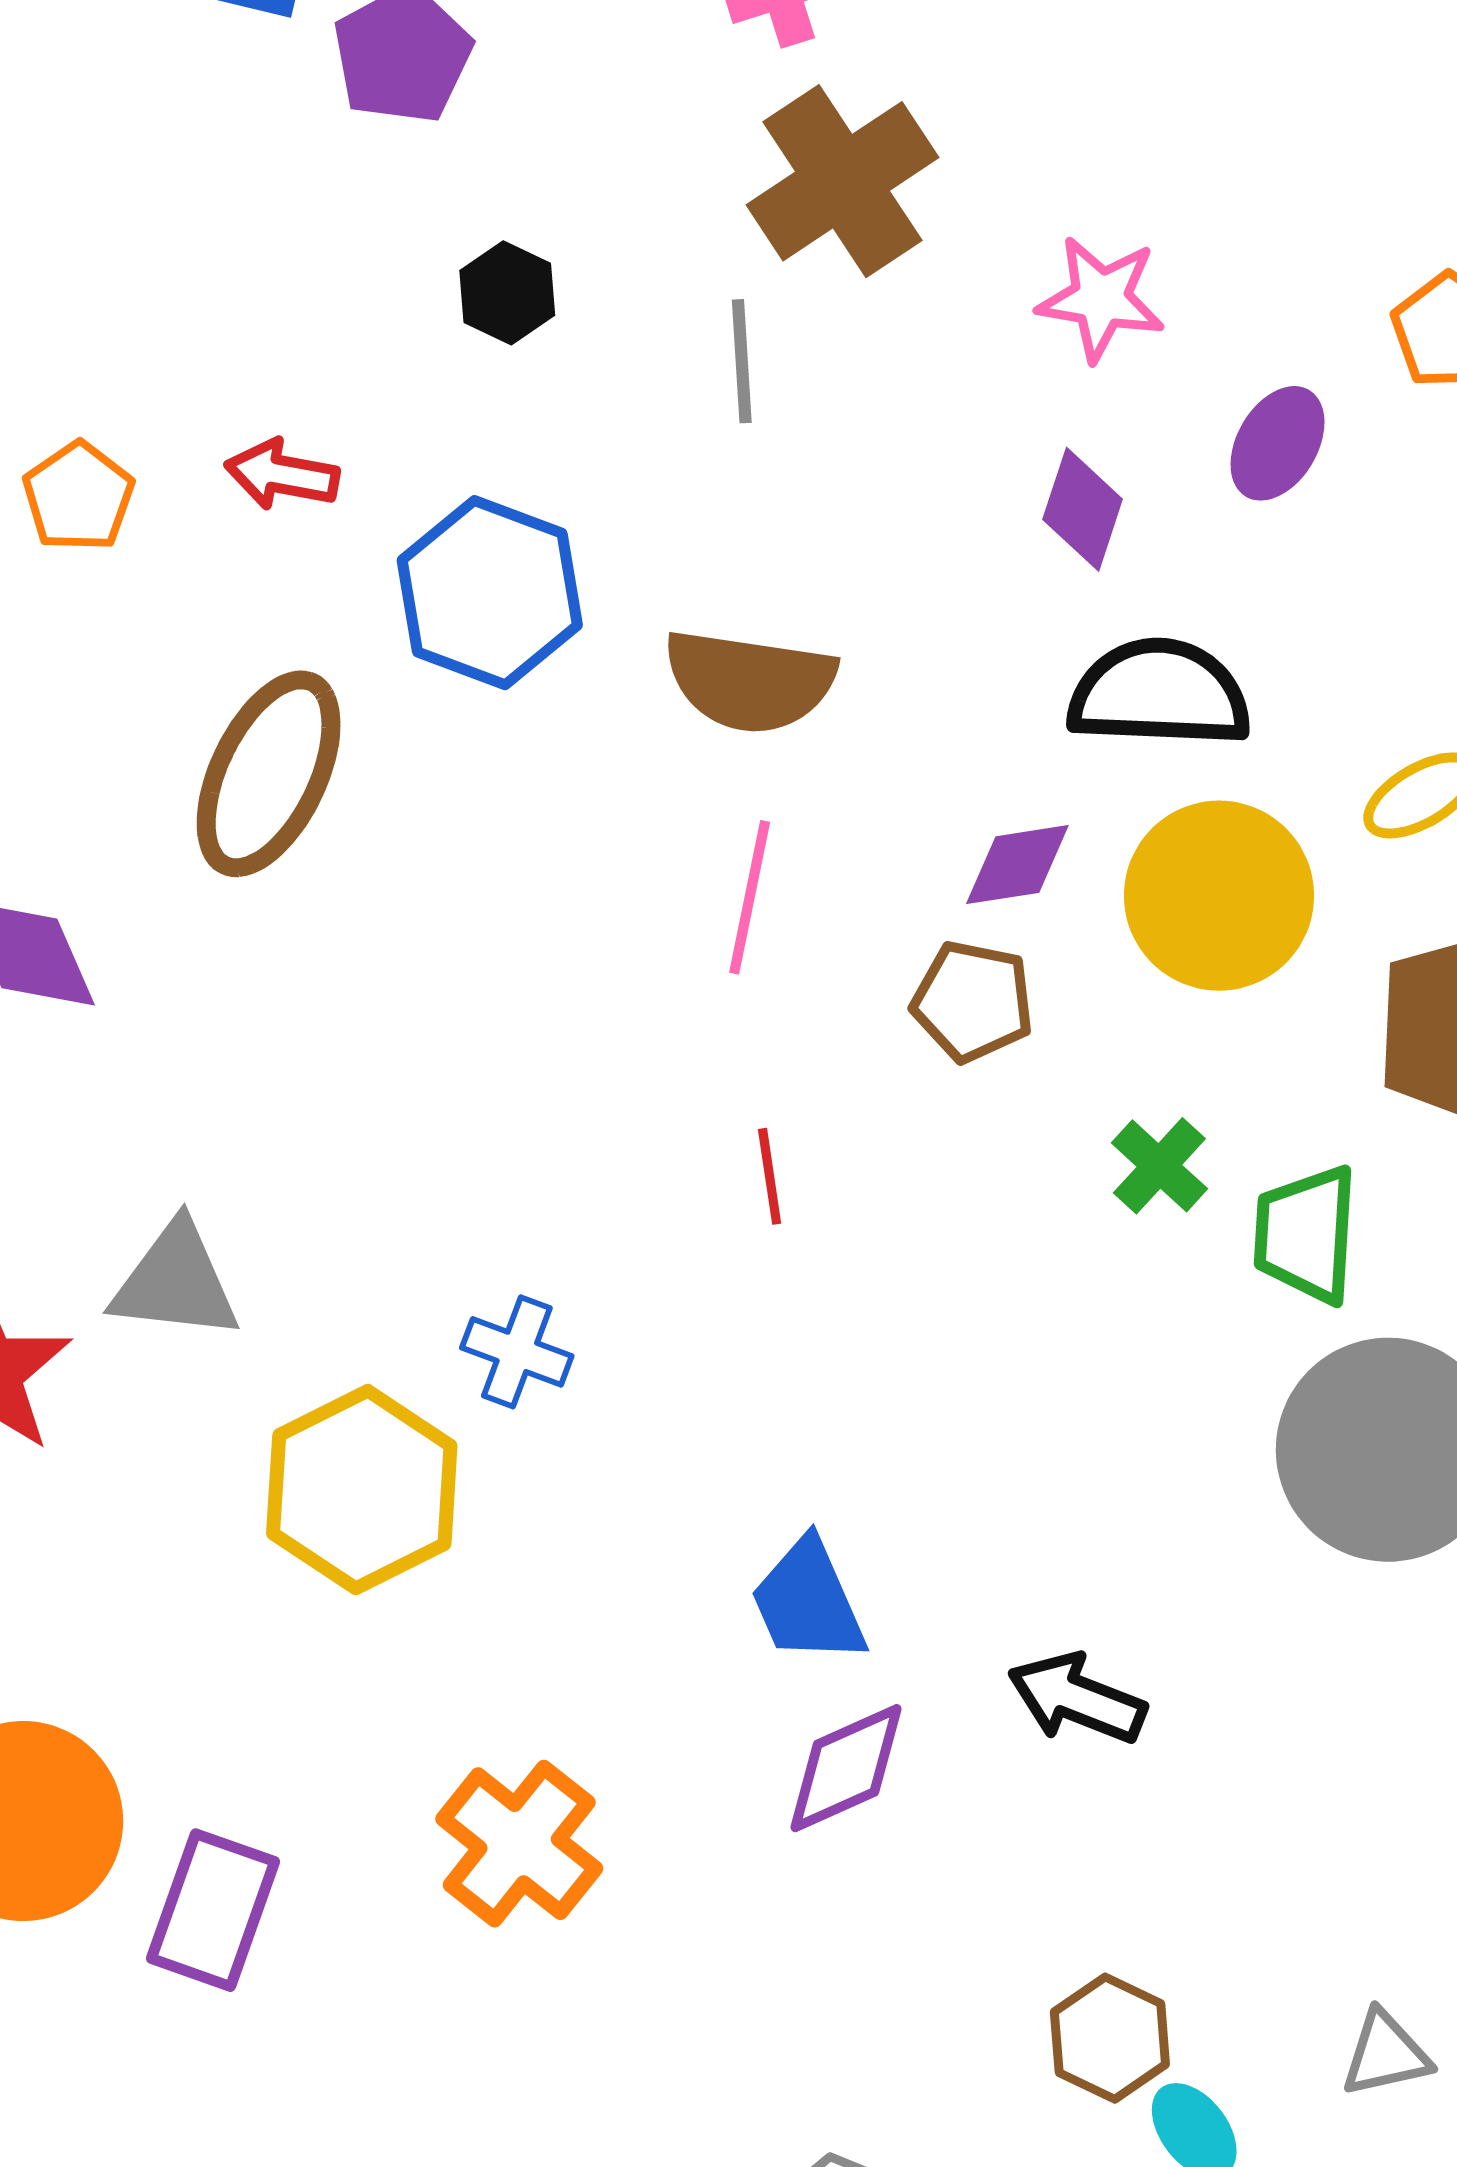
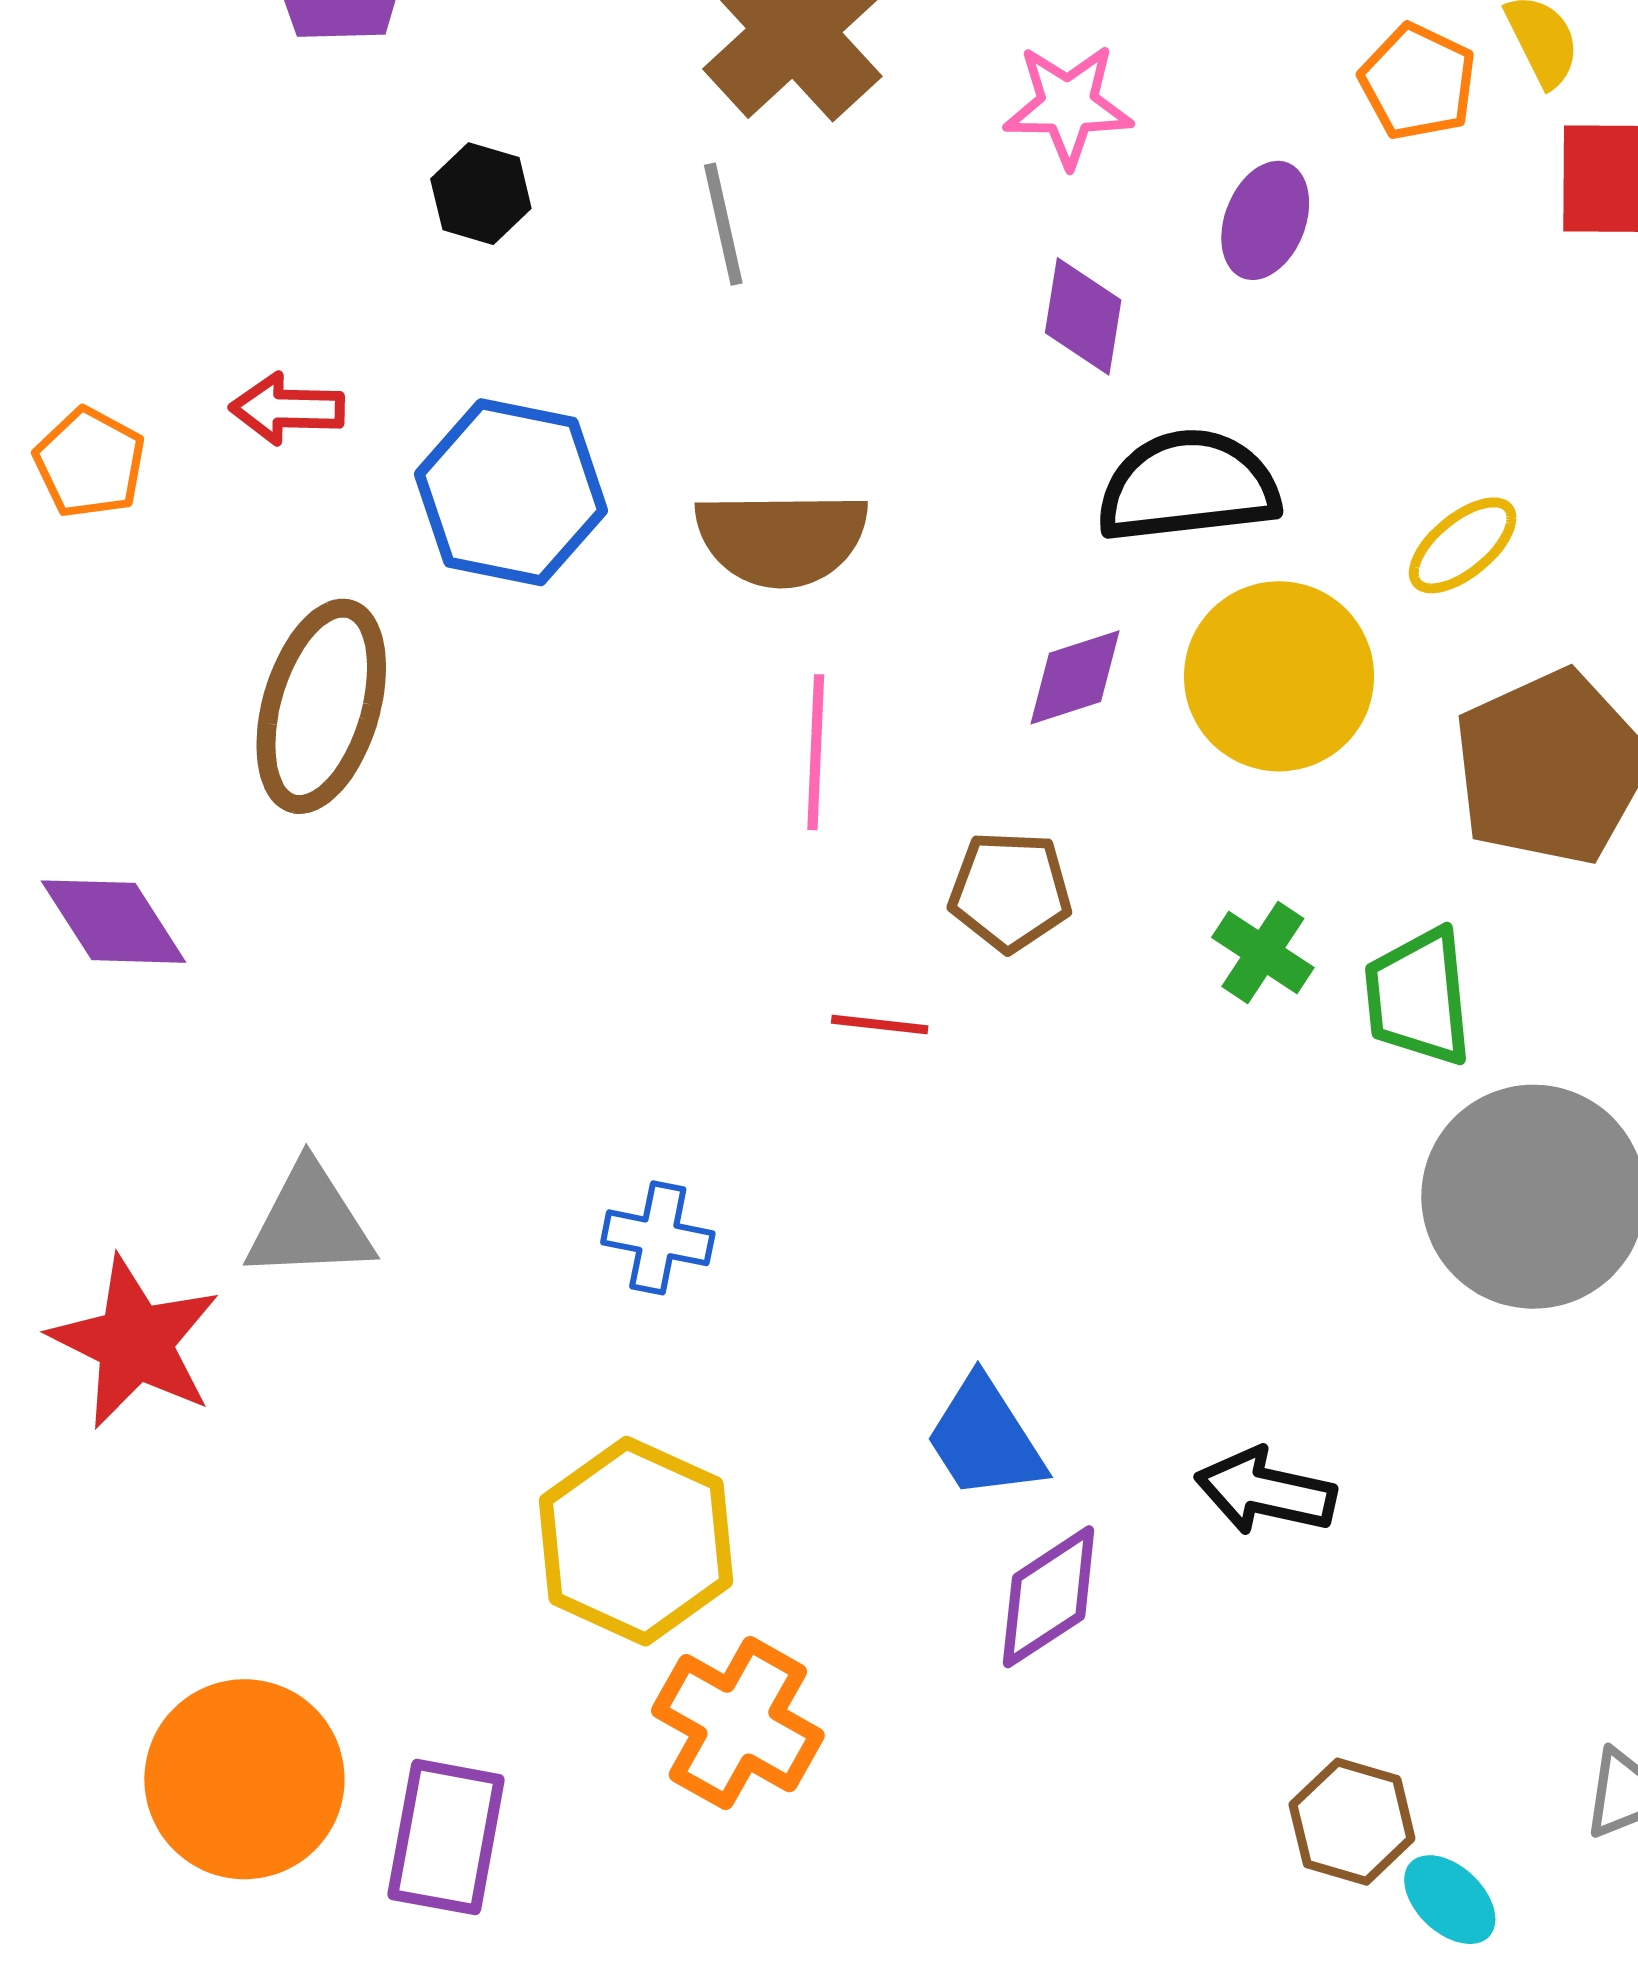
brown pentagon: (973, 1001) -> (1010, 891), moved
red line: (770, 1176) -> (880, 1025), turned -66
yellow hexagon: (362, 1489) -> (636, 1541), moved

